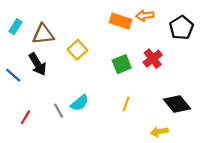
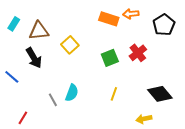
blue line: (13, 75) -> (12, 77), moved
cyan semicircle: (80, 103) -> (72, 93), turned -30
red line: (25, 117) -> (23, 118), moved

